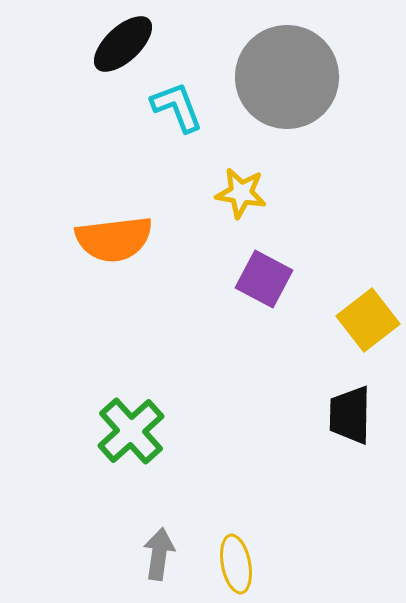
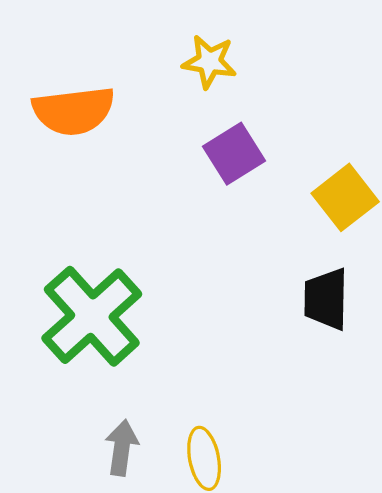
purple square: (264, 279) -> (234, 154), turned 30
green cross: (131, 431) -> (92, 316), size x1.4

